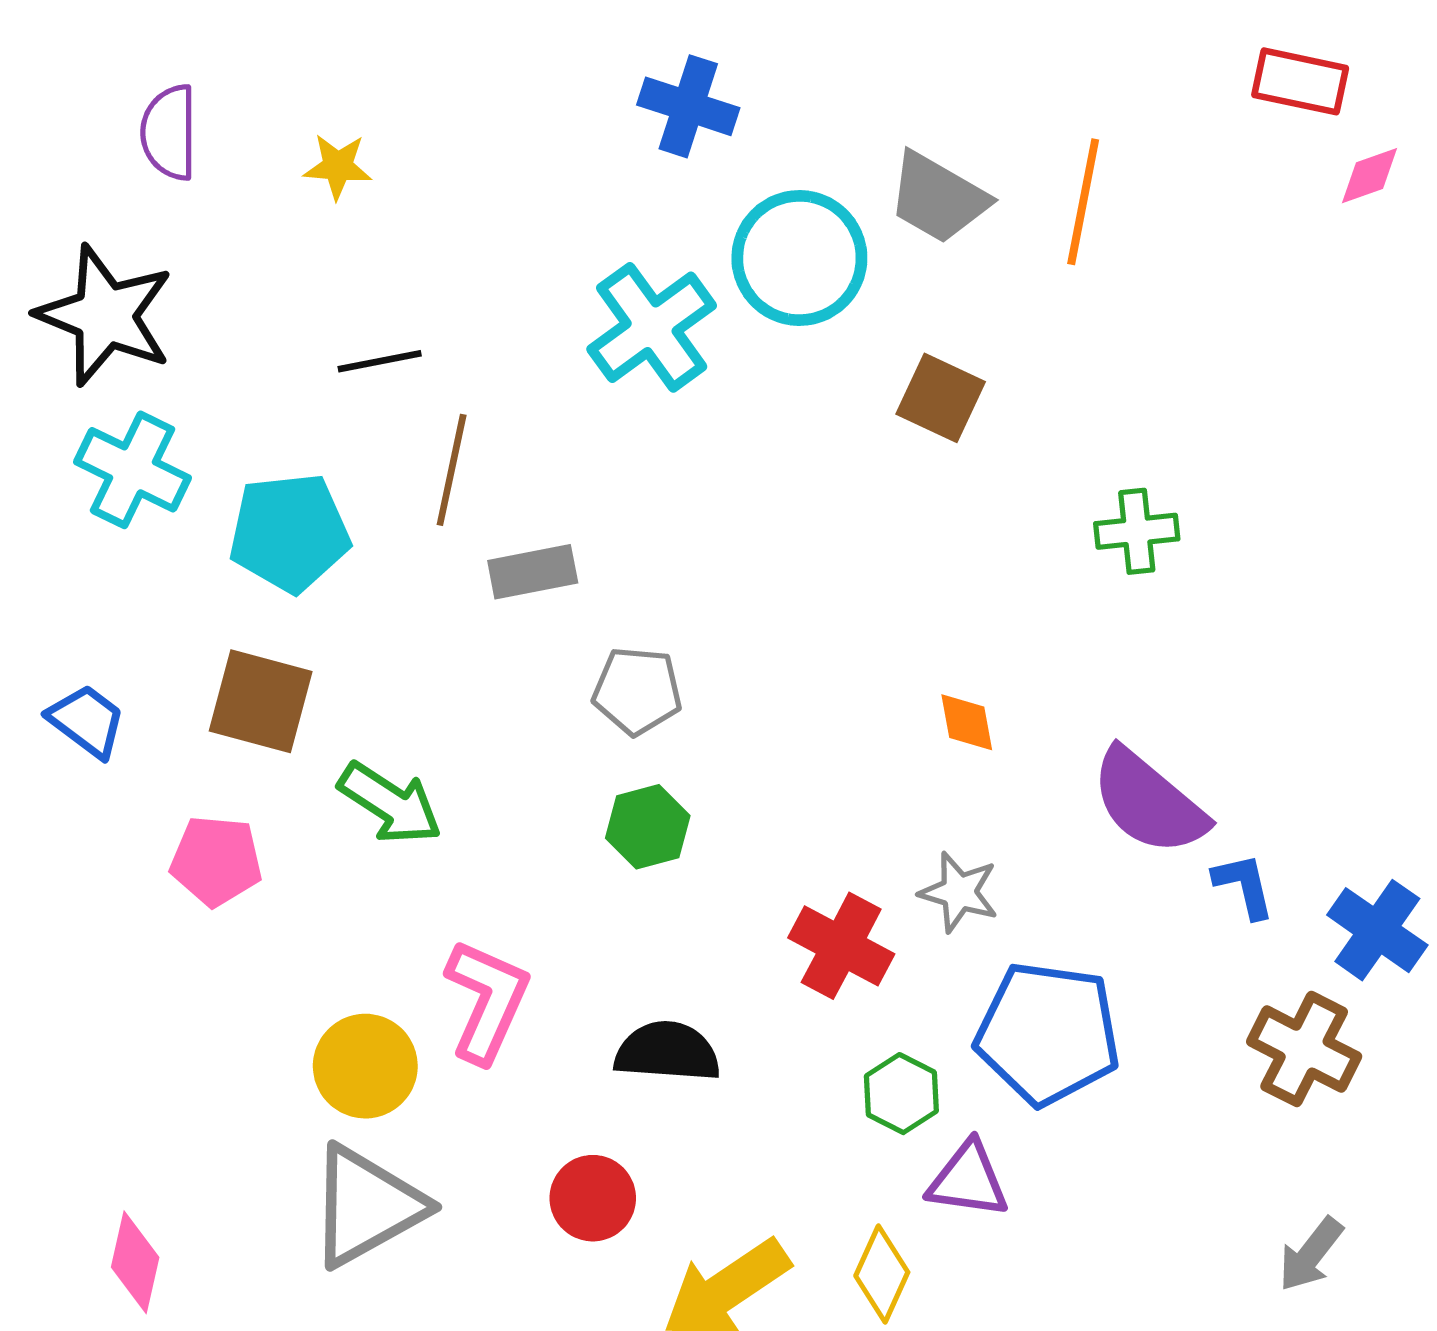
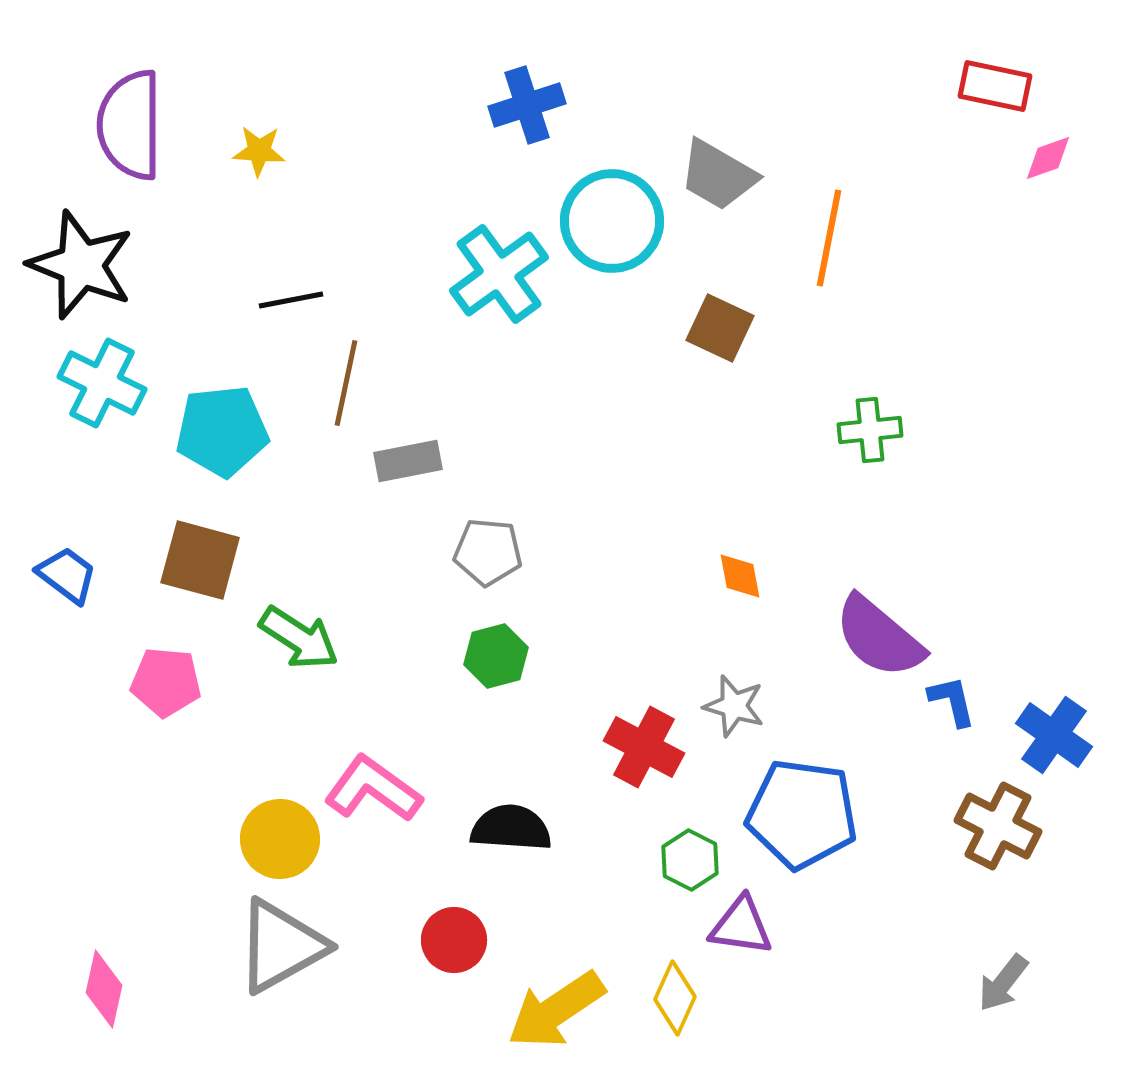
blue cross: (688, 106) -> (527, 105), turned -36
purple semicircle: (169, 132) -> (130, 125), size x1.5
orange line: (1083, 202) -> (829, 238), moved
pink L-shape: (487, 1001) -> (373, 789), turned -78

